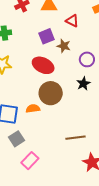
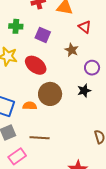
purple square: (47, 36) -> (43, 35), moved, turned 35
red ellipse: (43, 65) -> (36, 65), moved
brown line: (75, 138) -> (40, 138), moved

